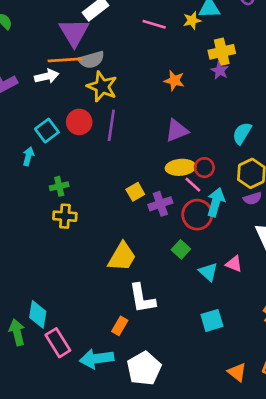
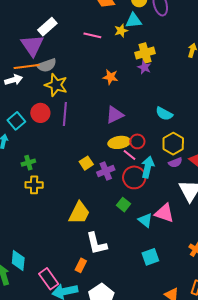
cyan semicircle: (242, 133) -> (164, 114), turned -90
pink triangle: (234, 264) -> (164, 213), size x1.5
pink rectangle: (58, 343) -> (49, 279), moved

